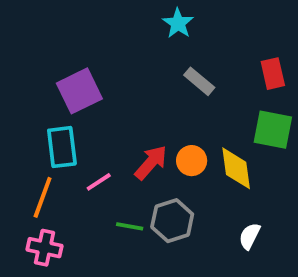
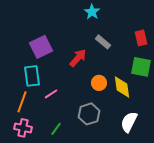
red arrow: (151, 163) -> (78, 58), moved
green line: (130, 226) -> (56, 129), moved, turned -64
white semicircle: (250, 236) -> (129, 122), size x1.5

